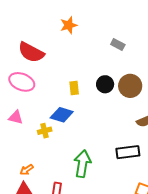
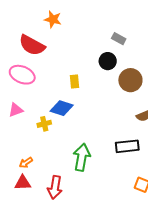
orange star: (69, 25) -> (53, 19), moved, turned 30
black circle: (105, 84) -> (108, 61), moved
pink triangle: (16, 117) -> (16, 110), turned -35

